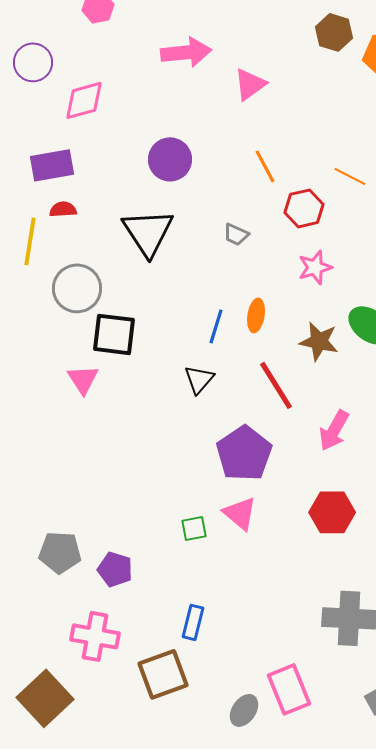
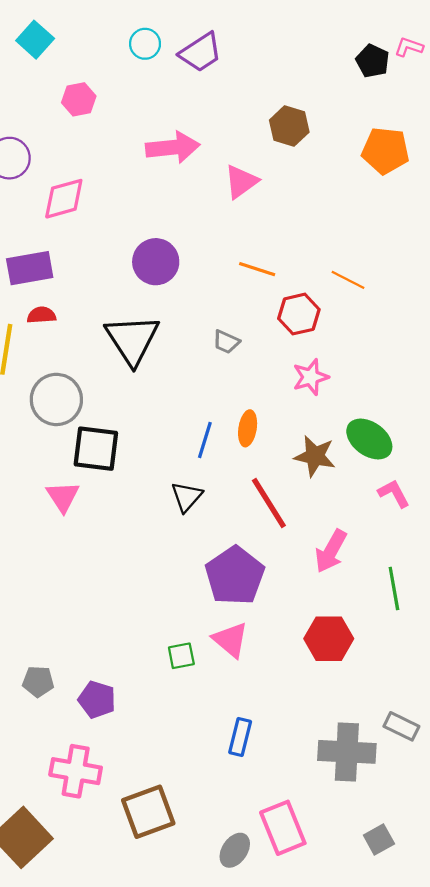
brown hexagon: (334, 32) -> (289, 126), moved
orange line: (265, 166) -> (257, 269), turned -44
gray pentagon: (60, 552) -> (38, 681), size x0.7
blue rectangle: (193, 622) -> (240, 737), moved

